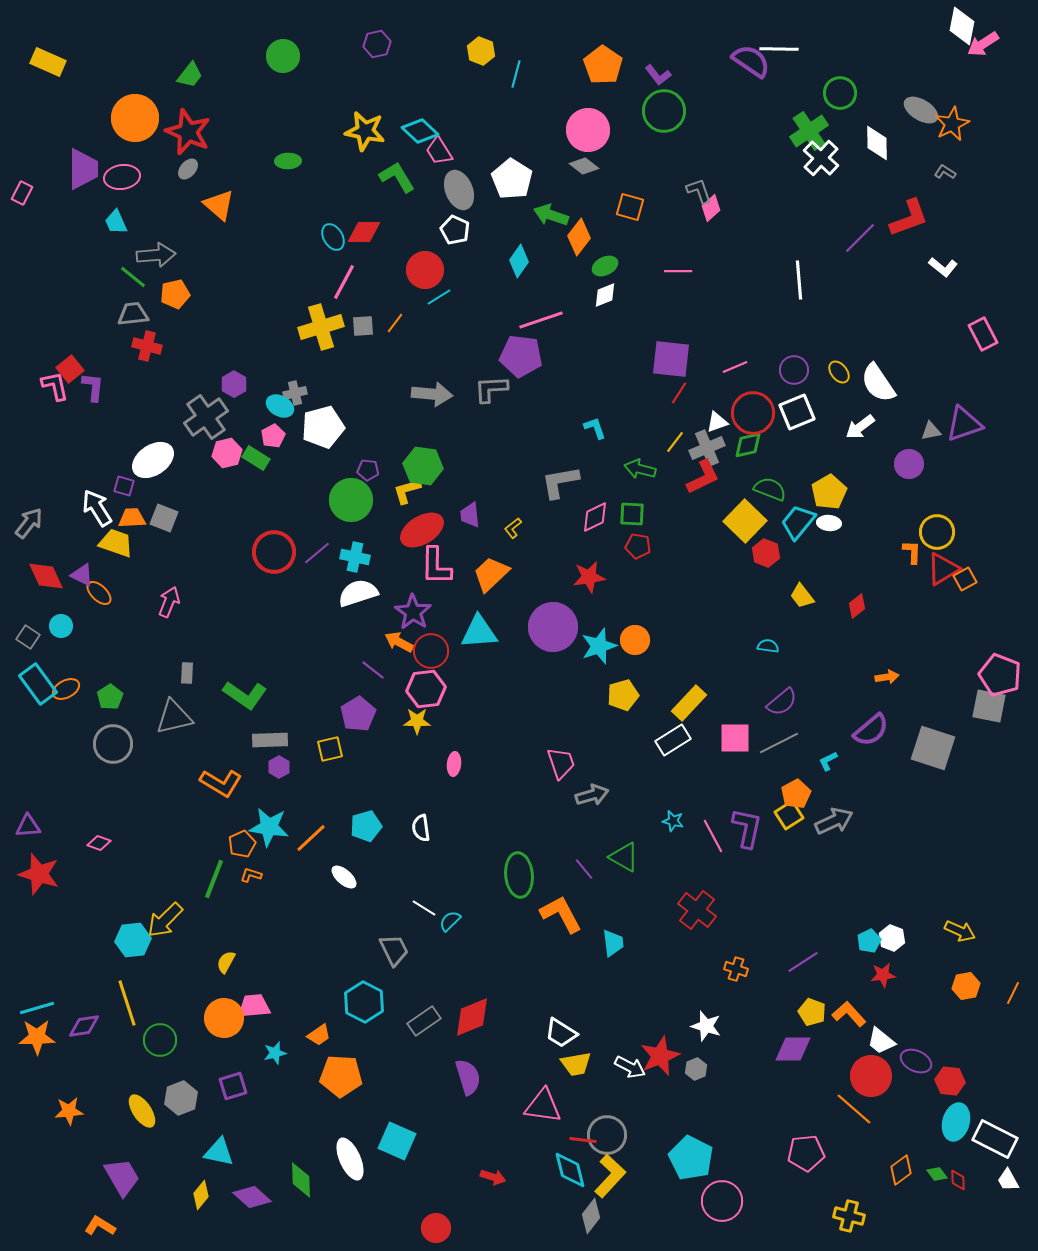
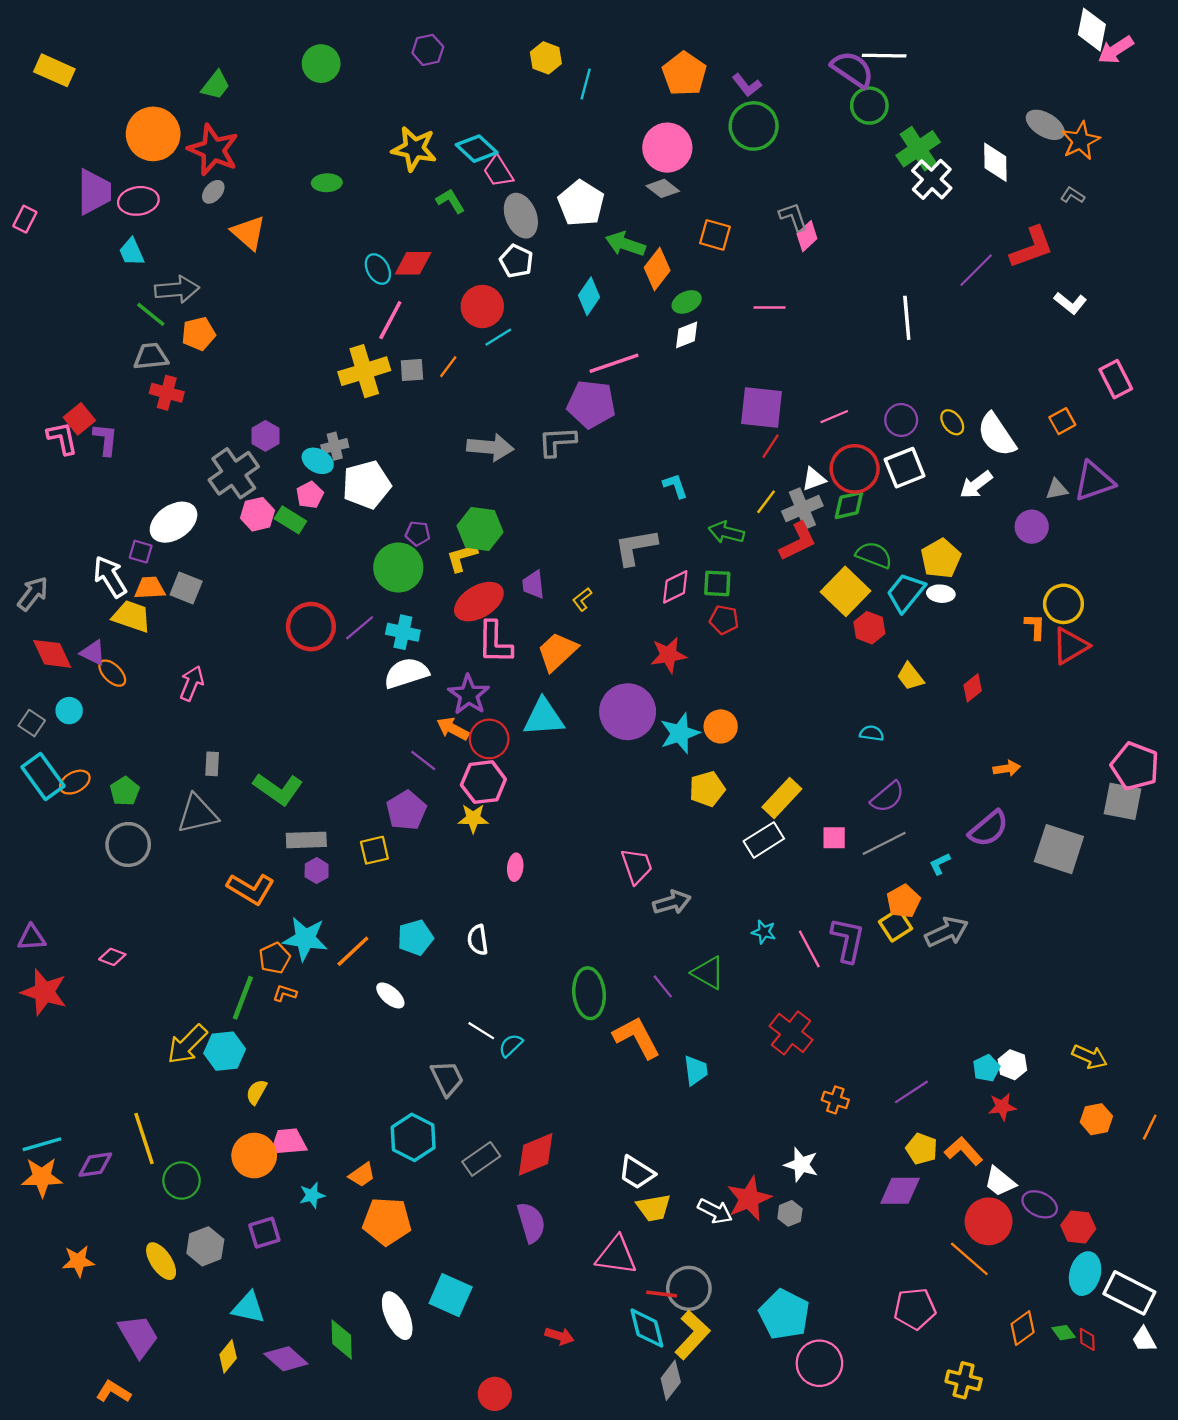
green circle: (840, 93) -> (869, 106), moved
green L-shape: (397, 177) -> (451, 201), size x0.7
orange square: (965, 579) -> (1062, 421), moved
pink square: (735, 738) -> (834, 838), size x0.7
cyan hexagon: (133, 940) -> (225, 1051), moved

